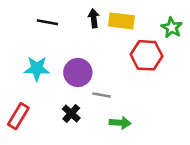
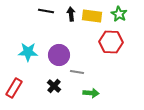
black line: (47, 22) -> (46, 11), moved
green star: (172, 28) -> (119, 14), moved

